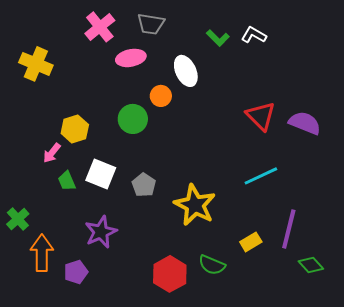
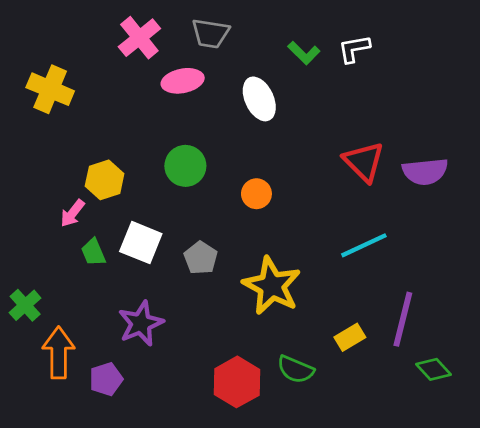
white L-shape: (254, 35) -> (354, 49), turned -40
orange circle: (161, 96) -> (256, 194), moved
purple semicircle: (305, 123) -> (425, 171), turned 152

